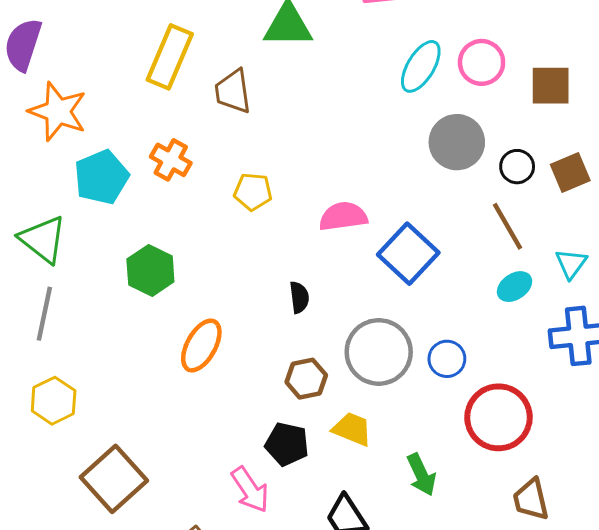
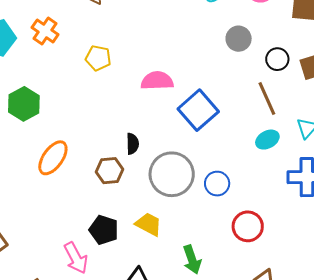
gray circle: (457, 142) -> (239, 39), size x0.7
black semicircle: (299, 297) -> (132, 144), moved
brown hexagon: (306, 379) -> (109, 171), moved
red circle: (499, 417) -> (248, 226), size x0.7

